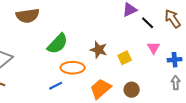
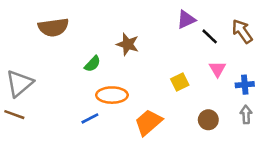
green semicircle: (58, 44) -> (92, 64), size x0.6
brown star: (99, 50) -> (128, 44), moved
brown circle: (132, 90) -> (208, 120), moved

